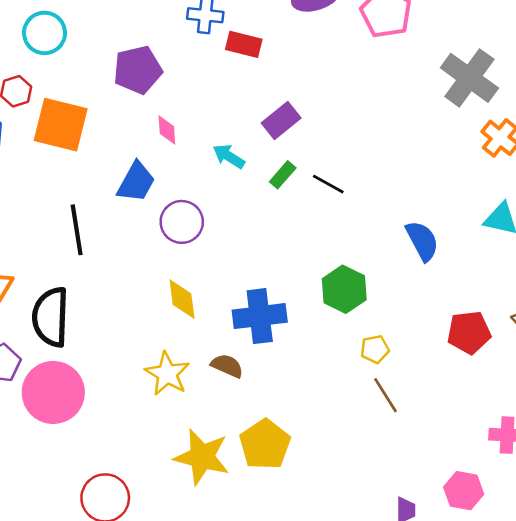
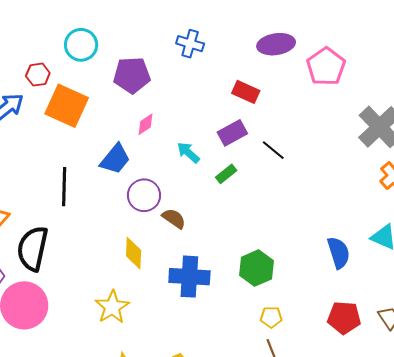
cyan circle: (45, 33) -> (81, 45), moved
red rectangle: (244, 44) -> (246, 92), moved
pink diamond: (167, 130) -> (145, 124), turned 50
black line: (328, 184) -> (273, 150), moved
blue semicircle: (422, 241) -> (339, 253), moved
brown semicircle: (227, 366) -> (174, 218), moved

